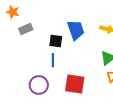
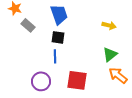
gray rectangle: (26, 29) -> (28, 25), turned 64
blue trapezoid: (76, 30) -> (59, 14), moved

